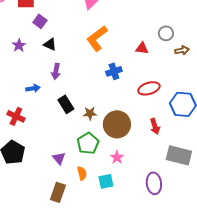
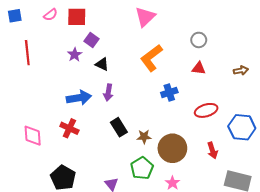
gray circle: (166, 33) -> (199, 40), moved
purple star: (19, 45) -> (75, 55), moved
blue arrow: (33, 88) -> (79, 98), moved, size x1.6
red cross: (16, 116) -> (69, 128), moved

